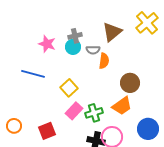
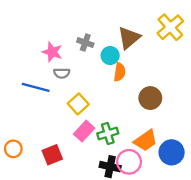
gray cross: (75, 36) -> (85, 43), turned 32
cyan circle: (73, 47) -> (110, 56), moved
gray semicircle: (93, 50) -> (62, 73), moved
orange trapezoid: (122, 106) -> (146, 141), moved

